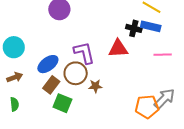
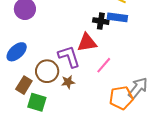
purple L-shape: (84, 53) -> (69, 57), moved
pink line: (163, 55) -> (104, 65), moved, turned -42
blue ellipse: (48, 64) -> (17, 52), moved

